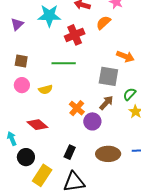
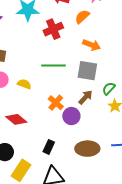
orange arrow: (125, 56) -> (92, 45), moved
green line: (64, 63) -> (53, 65), moved
yellow semicircle: (46, 89) -> (24, 84), turned -144

